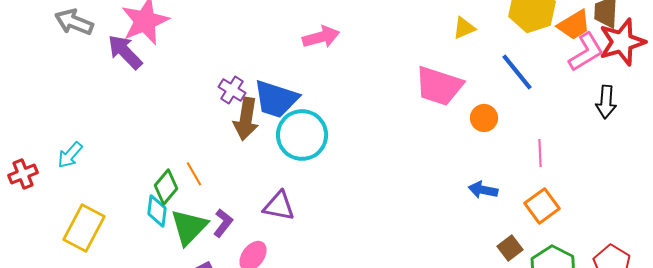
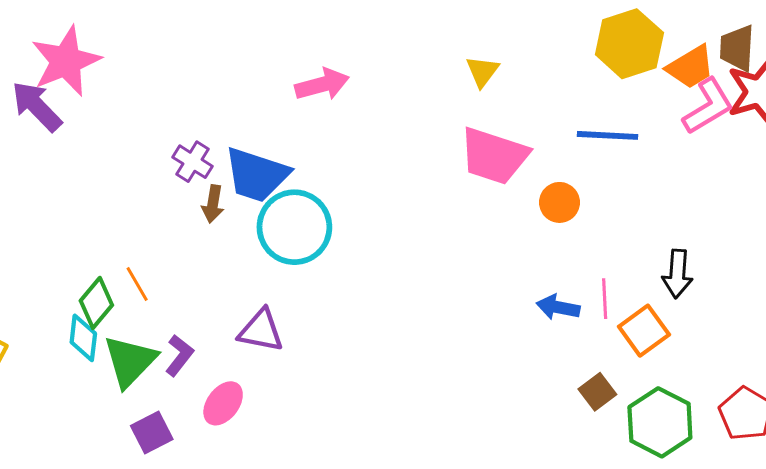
yellow triangle: (464, 28) -> (482, 71), moved, turned -30
blue line: (517, 72) -> (608, 135), turned -48
black arrow: (606, 102) -> (677, 274), moved
brown arrow: (246, 119) -> (213, 204), size x0.6
pink line: (540, 153) -> (605, 299), moved

